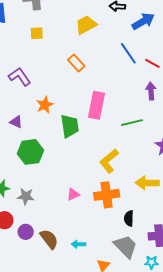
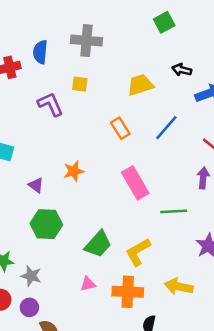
blue line: (128, 53) -> (166, 128), moved, turned 65
purple L-shape: (20, 77) -> (50, 104), moved
pink rectangle: (97, 105) -> (135, 183), turned -52
green trapezoid: (70, 126) -> (98, 244), moved, turned 40
purple circle: (26, 232) -> (29, 307), moved

